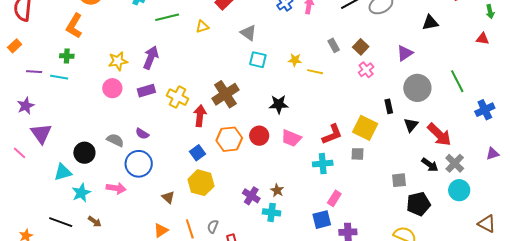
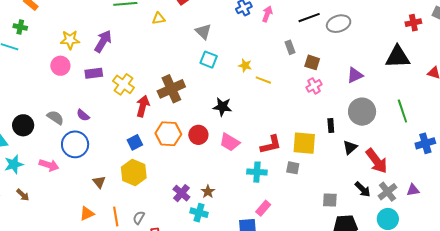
black triangle: (430, 23) -> (398, 57), moved, size x1.5
gray rectangle: (334, 45) -> (290, 47), moved
brown square: (361, 47) -> (312, 62), turned -35
yellow square: (365, 128) -> (304, 143), turned -30
purple triangle: (493, 154) -> (413, 190), moved

